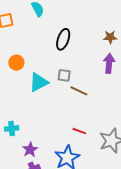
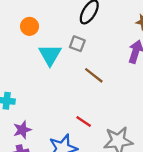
gray square: (64, 75) -> (77, 44), moved
cyan triangle: (39, 82) -> (50, 55), turned -45

